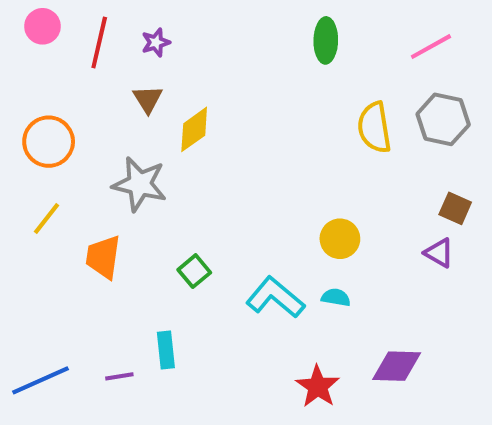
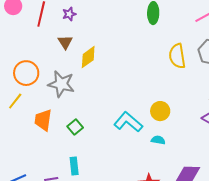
orange circle: (49, 142) -> (26, 73), moved
green square: (194, 271) -> (75, 127), moved
cyan L-shape: (275, 297) -> (128, 122), moved

